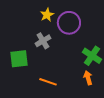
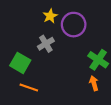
green square: (19, 59) -> (20, 63), turned 36
orange line: (48, 82) -> (29, 87), moved

